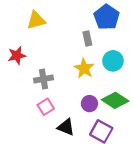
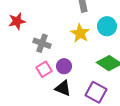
gray cross: (44, 79) -> (42, 43), turned 30
purple circle: (89, 104) -> (64, 66), moved

